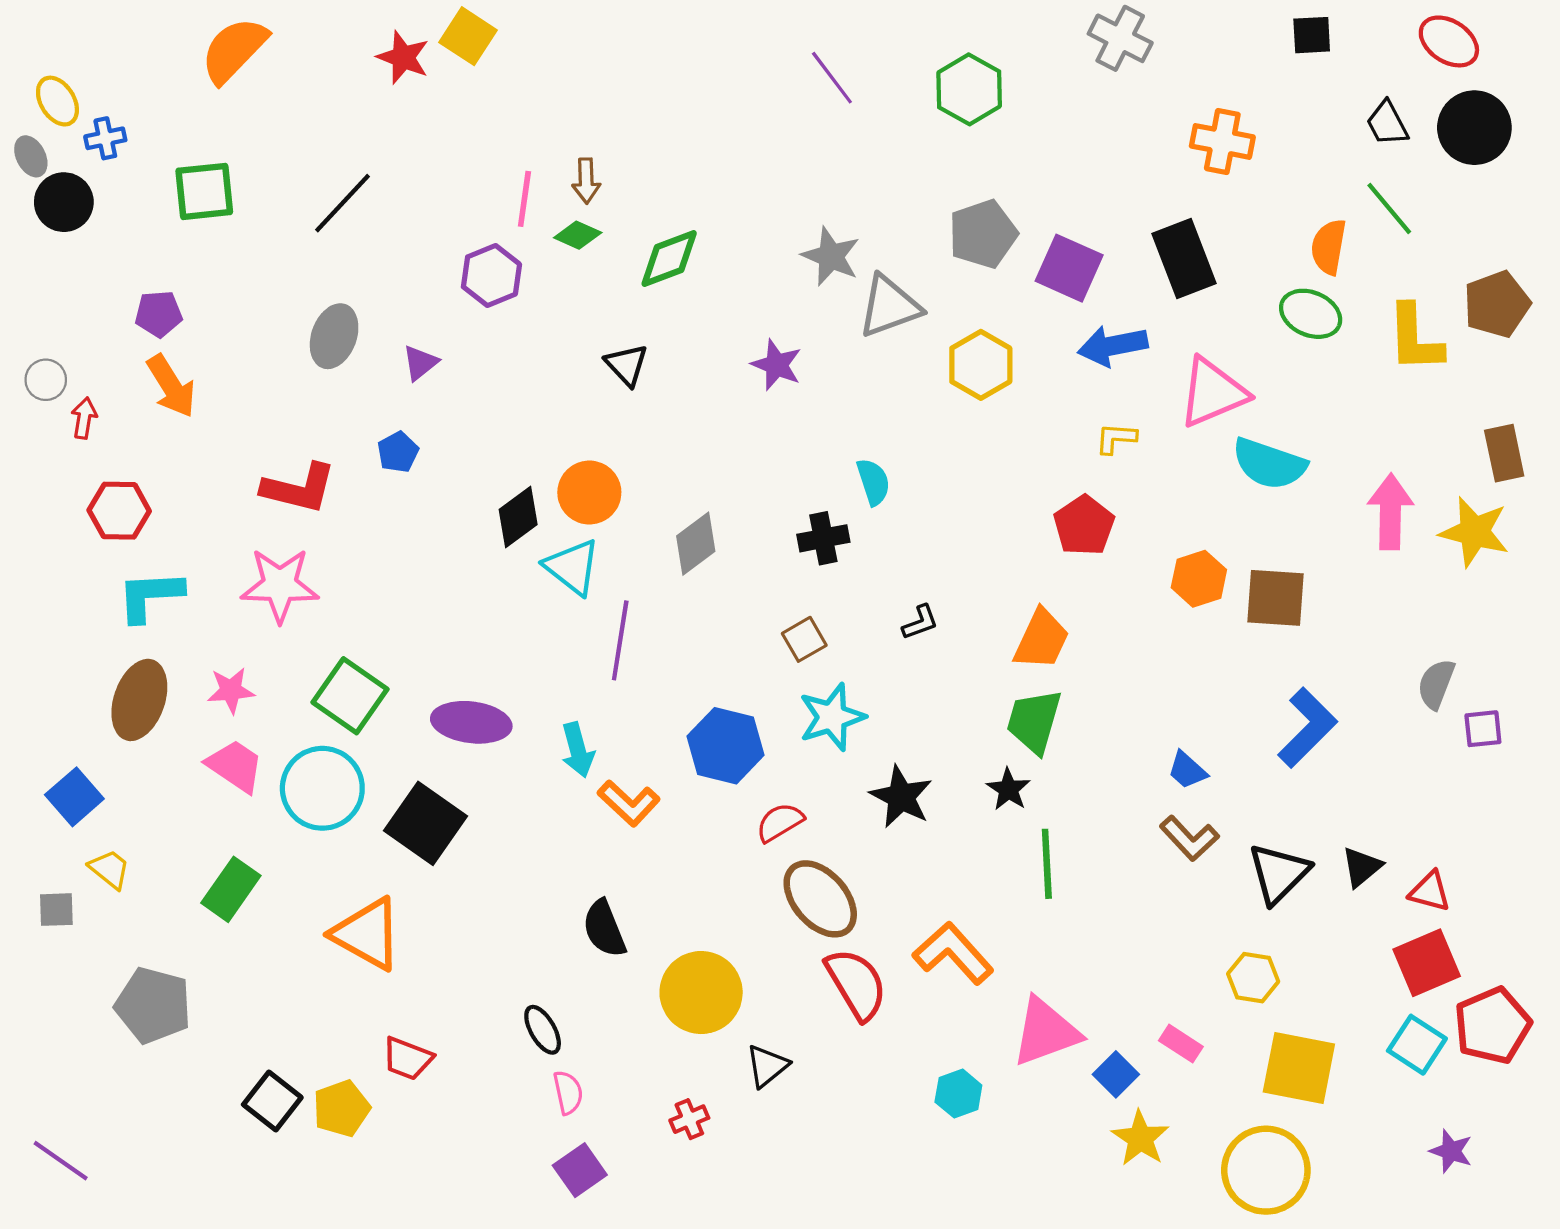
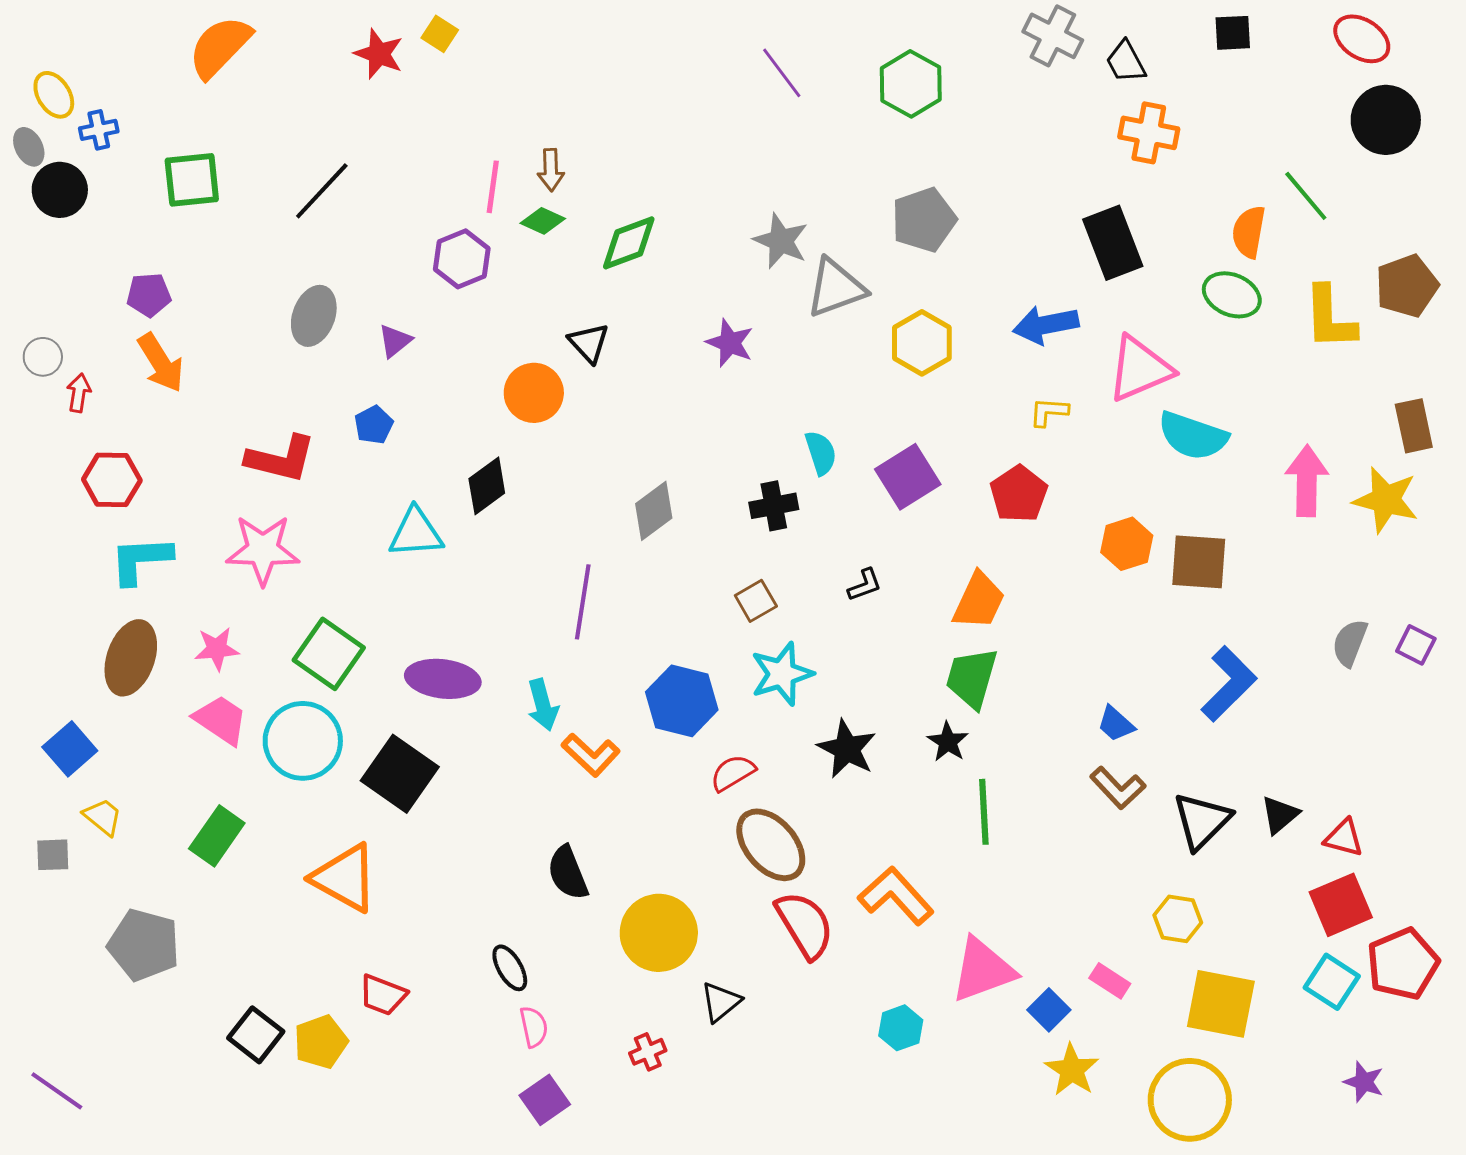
yellow square: (468, 36) -> (440, 34), size x0.7
black trapezoid: (1387, 123) -> (1126, 62), moved
purple square: (1069, 268) -> (908, 477), moved, turned 34
orange circle: (589, 493) -> (534, 393), moved
cyan triangle: (572, 567) -> (416, 533), moved, turned -42
purple square: (1483, 729) -> (1416, 645), moved, turned 33

